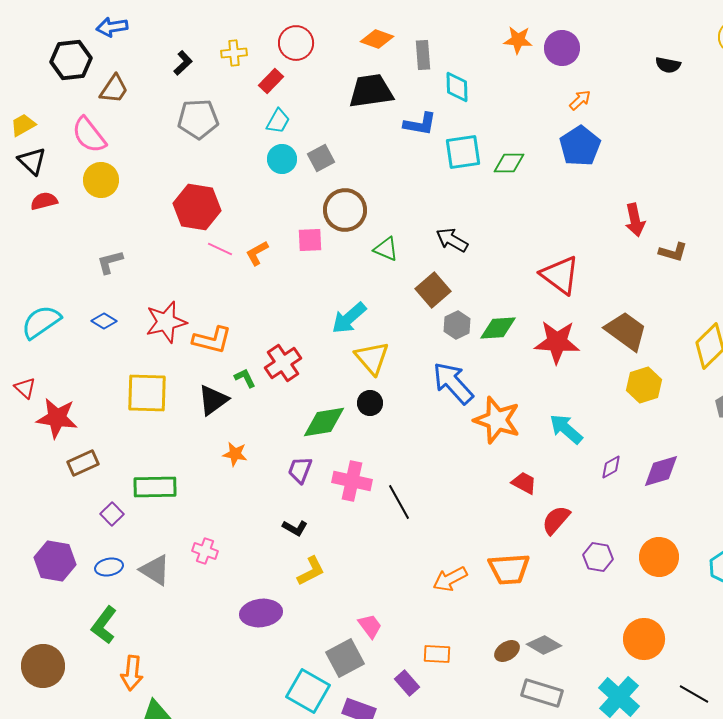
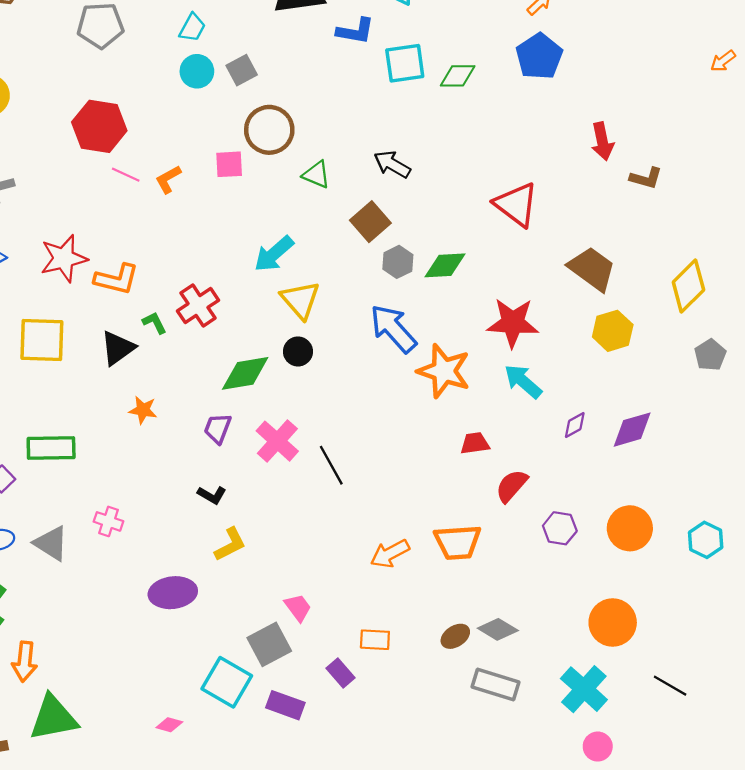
red star: (557, 342) -> (513, 323), moved
pink cross: (352, 481) -> (277, 441), turned 30
red trapezoid: (524, 483) -> (475, 443), turned -36

